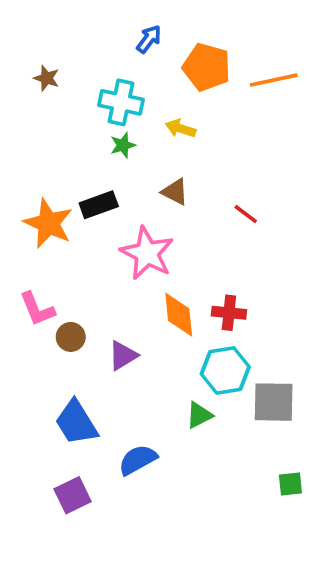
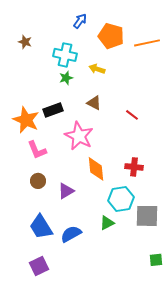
pink L-shape: (37, 309) -> (37, 150), moved
red cross: (229, 313) -> (134, 167), moved
blue semicircle: (138, 460) -> (71, 234), moved

